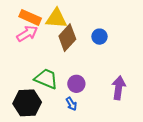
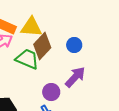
green trapezoid: (46, 79) -> (27, 59), moved
purple arrow: (119, 88) -> (75, 77), moved, turned 35

